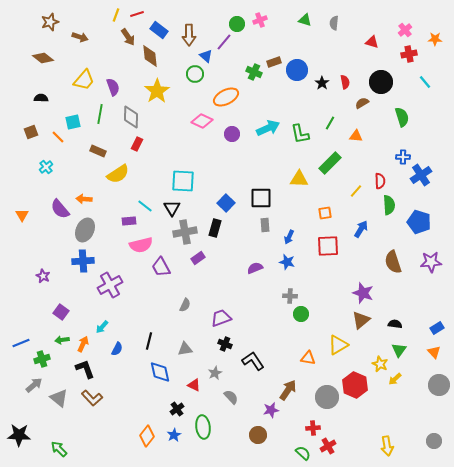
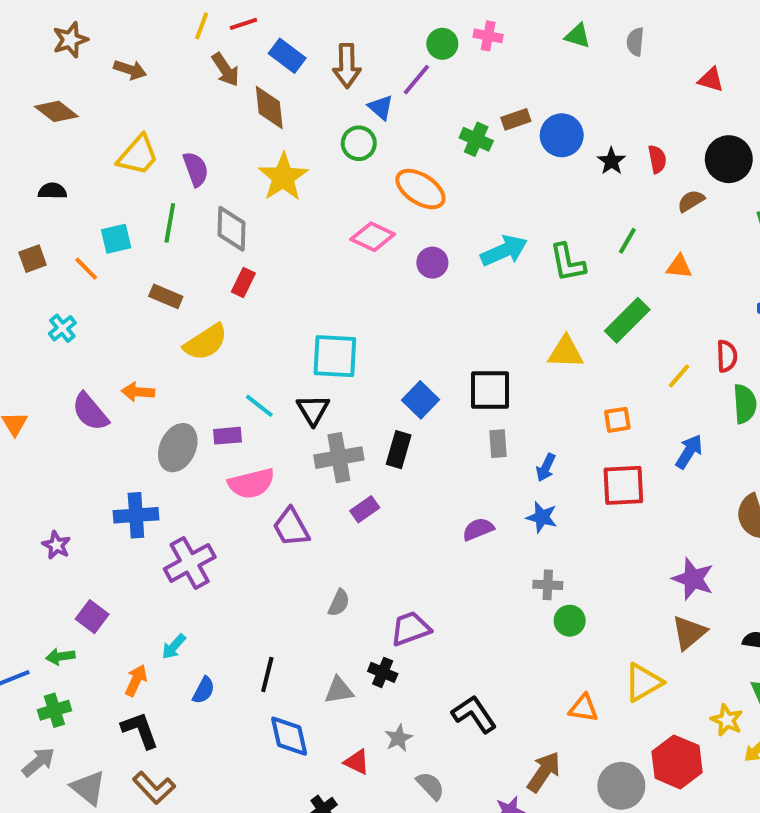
pink cross: (260, 20) -> (488, 36), turned 32
orange ellipse: (226, 97) -> (420, 189), turned 60
gray ellipse: (85, 230) -> (178, 448), moved
green arrow: (62, 340) -> (60, 656), moved
black cross: (225, 344) -> (383, 672), moved

